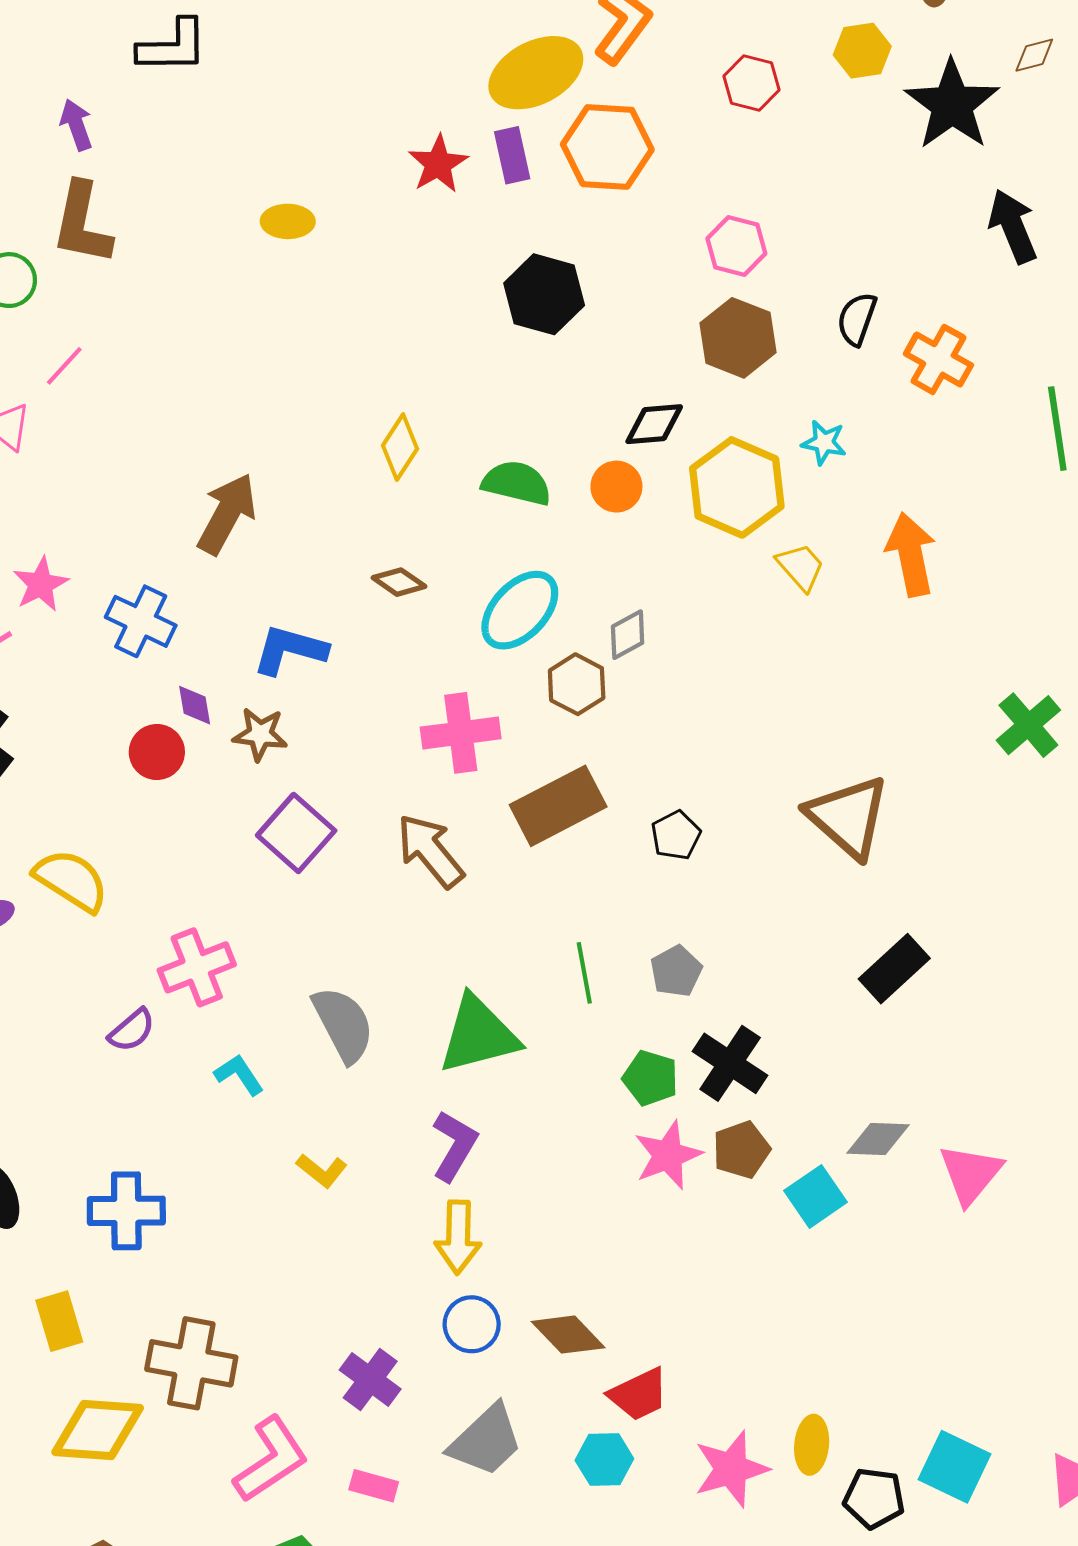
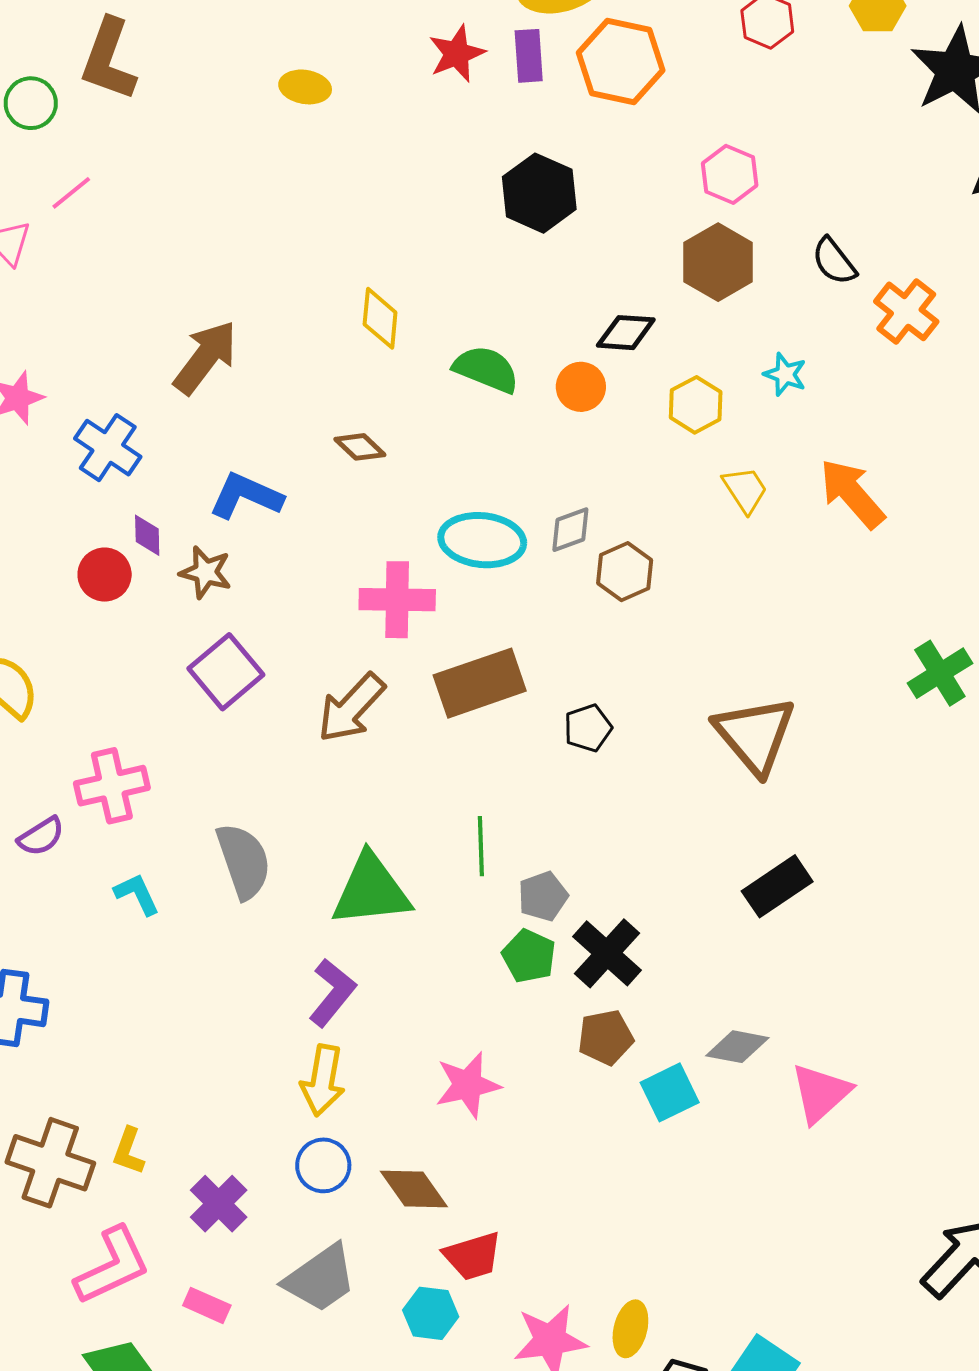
black semicircle: (857, 319) -> (834, 261), turned -66
yellow diamond: (400, 447) -> (380, 318), turned -36
yellow hexagon: (737, 487) -> (696, 405), size x0.6
orange arrow: (911, 554) -> (852, 494), turned -38
cyan ellipse: (520, 610) -> (482, 540), moved, turned 44
brown hexagon: (577, 684) -> (625, 572), moved
brown arrow: (430, 851) -> (351, 708), turned -106
gray pentagon: (676, 971) -> (543, 896), moved
pink star: (668, 1155) -> (468, 1085), moved
yellow L-shape: (322, 1170) -> (128, 1151), moved, turned 63

